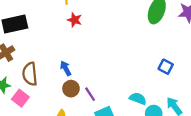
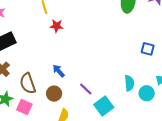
brown circle: (71, 89) -> (54, 94), moved
cyan semicircle: (138, 99) -> (129, 83), turned 77

